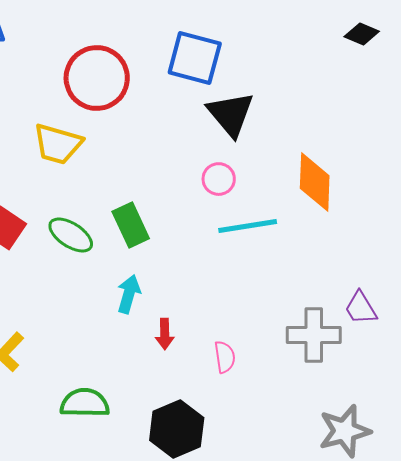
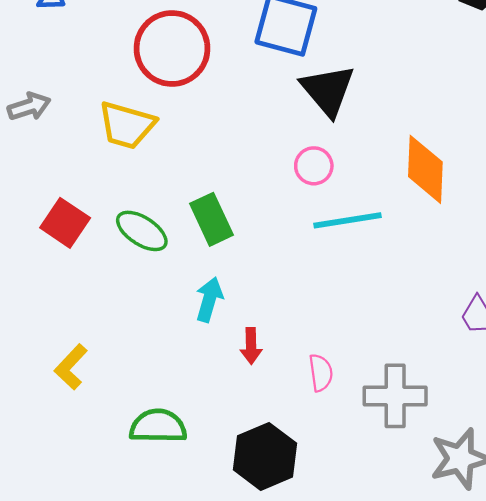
gray cross: (314, 335) -> (395, 396), moved

